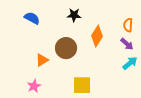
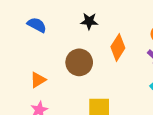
orange triangle: (42, 60) -> (38, 80), moved

